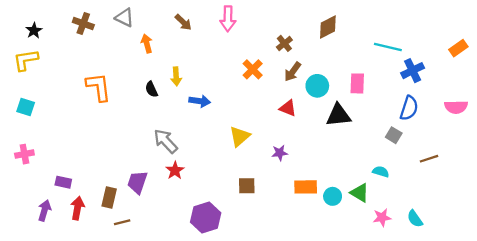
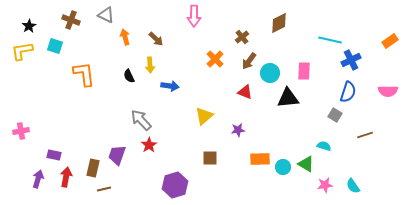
brown arrow: (183, 22) -> (156, 39), moved
cyan square: (26, 107) -> (55, 46), moved

